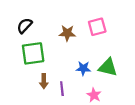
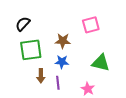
brown star: (67, 33) -> (63, 41), moved
blue star: (83, 68) -> (62, 62), moved

